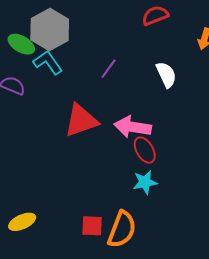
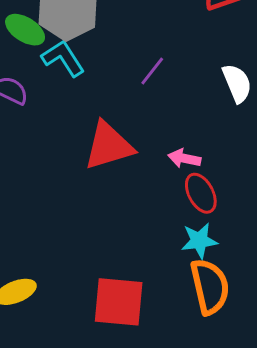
pink arrow: (133, 127) -> (184, 158), size x0.6
red square: (92, 226) -> (119, 302), size x1.6
orange semicircle: (122, 229) -> (210, 287), moved, turned -36

